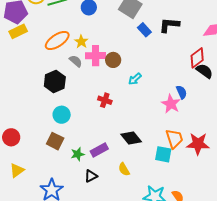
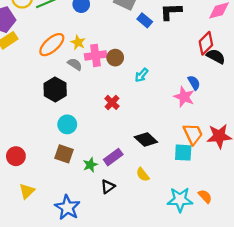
red cross: (105, 100) -> (112, 102), turned 32

